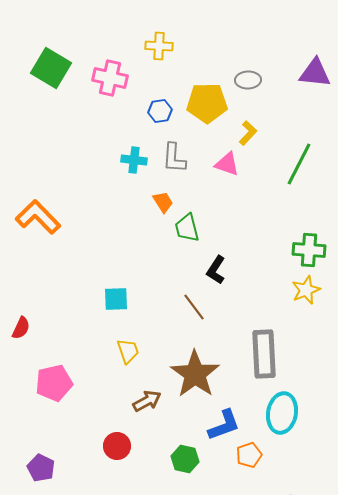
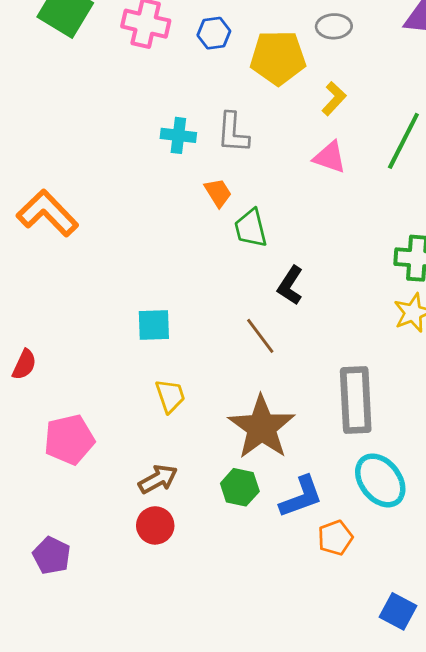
blue hexagon: (160, 111) -> (214, 33), moved
pink triangle: (227, 164) -> (330, 157), moved
brown arrow: (147, 401) -> (158, 479), moved
cyan ellipse: (282, 413) -> (380, 480), turned -48
green hexagon: (185, 459) -> (240, 487), moved

